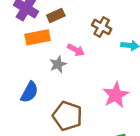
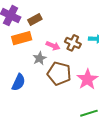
brown cross: (102, 27) -> (73, 43), moved
brown pentagon: (67, 116) -> (59, 73), moved

